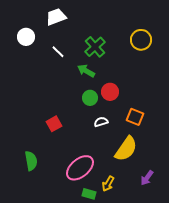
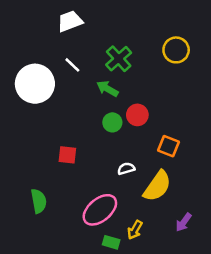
white circle: (26, 37) -> (35, 84), moved, size x1.8
white semicircle: (101, 122) -> (126, 169), moved
red square: (54, 124) -> (67, 155), turned 35

